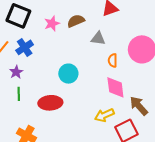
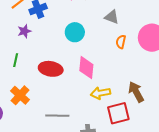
cyan circle: (68, 74) -> (75, 32), moved
pink diamond: (115, 87) -> (86, 68), moved
green line: (19, 94) -> (16, 60), moved

